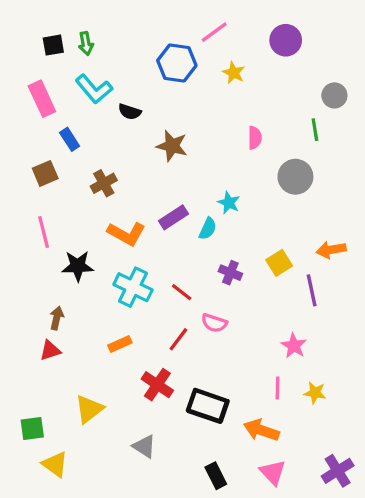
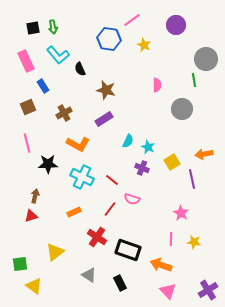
gray circle: (334, 95) -> (206, 59), size x1.5
black semicircle: (130, 112) -> (80, 69), turned 48
cyan star: (229, 203) -> (148, 147), moved
purple rectangle: (174, 217) -> (104, 119), moved
black rectangle: (216, 476) -> (120, 283), moved

